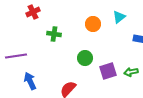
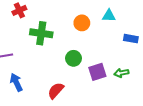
cyan triangle: (119, 17) -> (109, 16), turned 40
green cross: (54, 34) -> (41, 33), size x1.5

